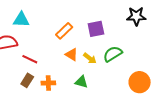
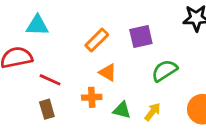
yellow arrow: (90, 58) -> (153, 112), moved, turned -88
brown rectangle: (27, 80) -> (47, 109), turned -48
orange cross: (48, 83) -> (92, 97), moved

